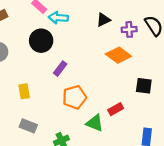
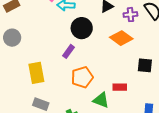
black circle: (41, 41) -> (82, 28), moved
yellow rectangle: (24, 91) -> (36, 73), size x1.5
red rectangle: (116, 109) -> (120, 87), turned 32

